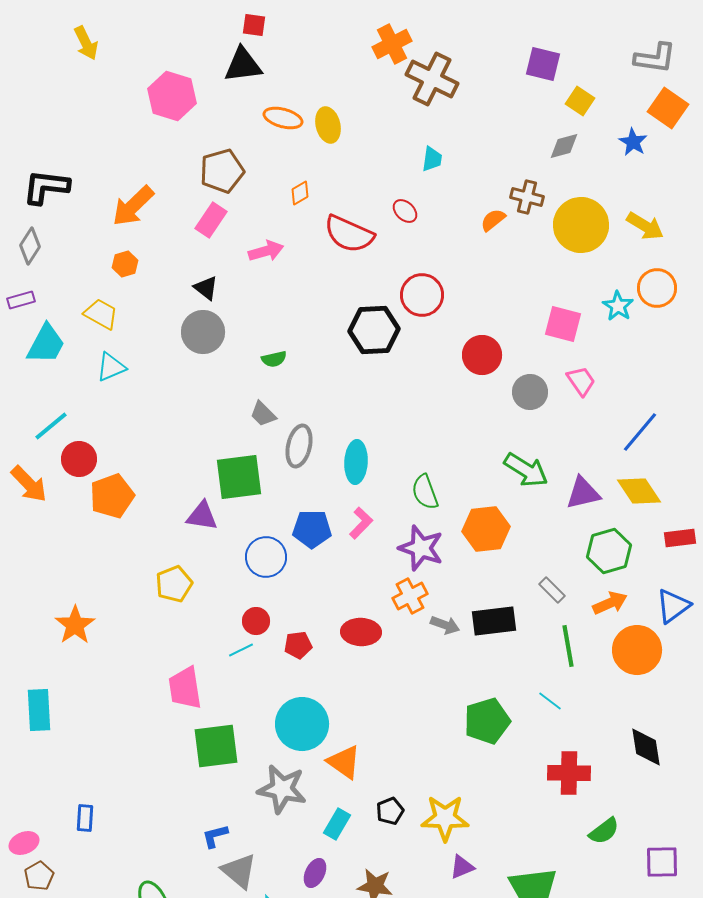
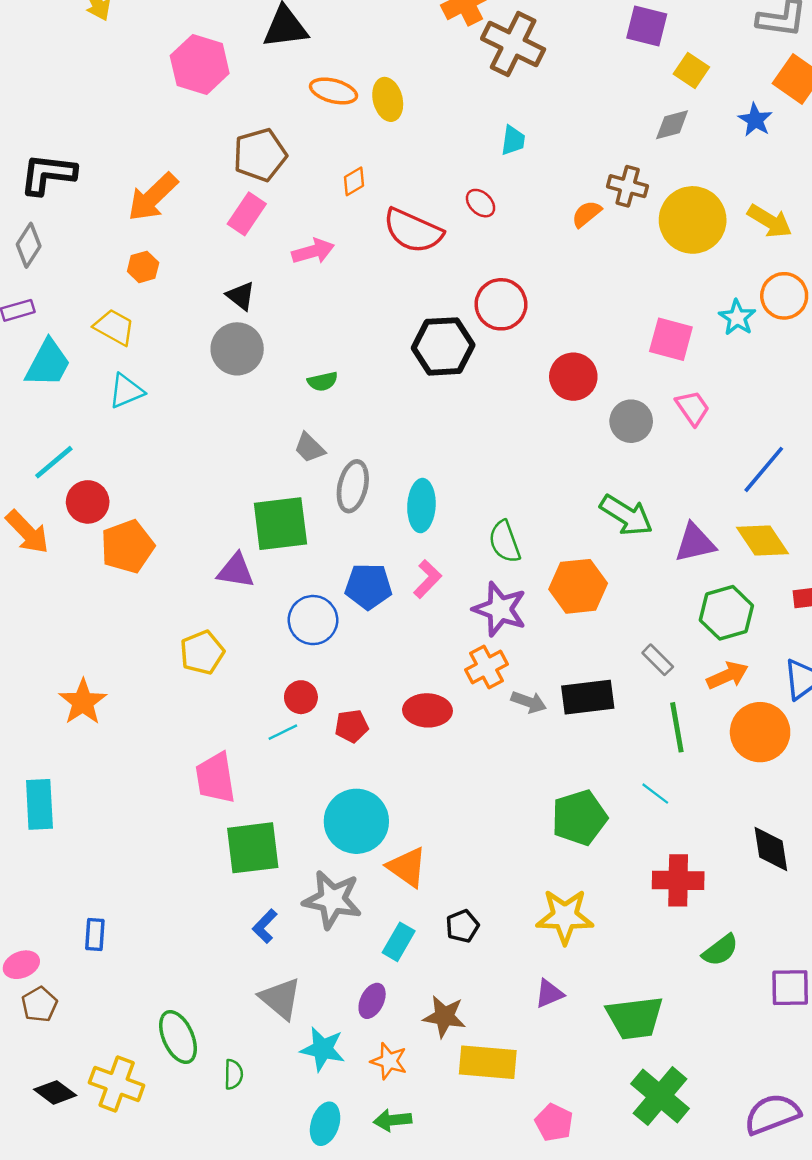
yellow star: (445, 818) -> (565, 916), moved
blue L-shape: (215, 836) -> (265, 926), moved, turned -32

